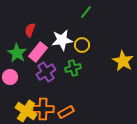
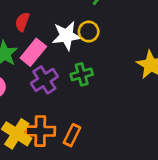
yellow circle: (82, 45) -> (89, 32), moved
orange rectangle: (66, 112) -> (72, 135), turned -35

